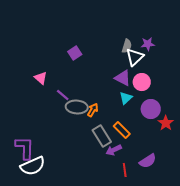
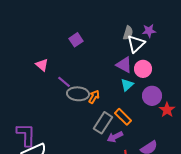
gray rectangle: (102, 136) -> (103, 123), turned 65

